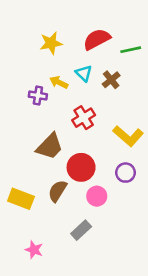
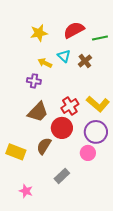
purple cross: (38, 95) -> (34, 81), moved
red cross: (84, 118) -> (70, 106), moved
purple circle: (126, 173) -> (96, 132), size x1.5
pink circle: (97, 196) -> (88, 153), moved

